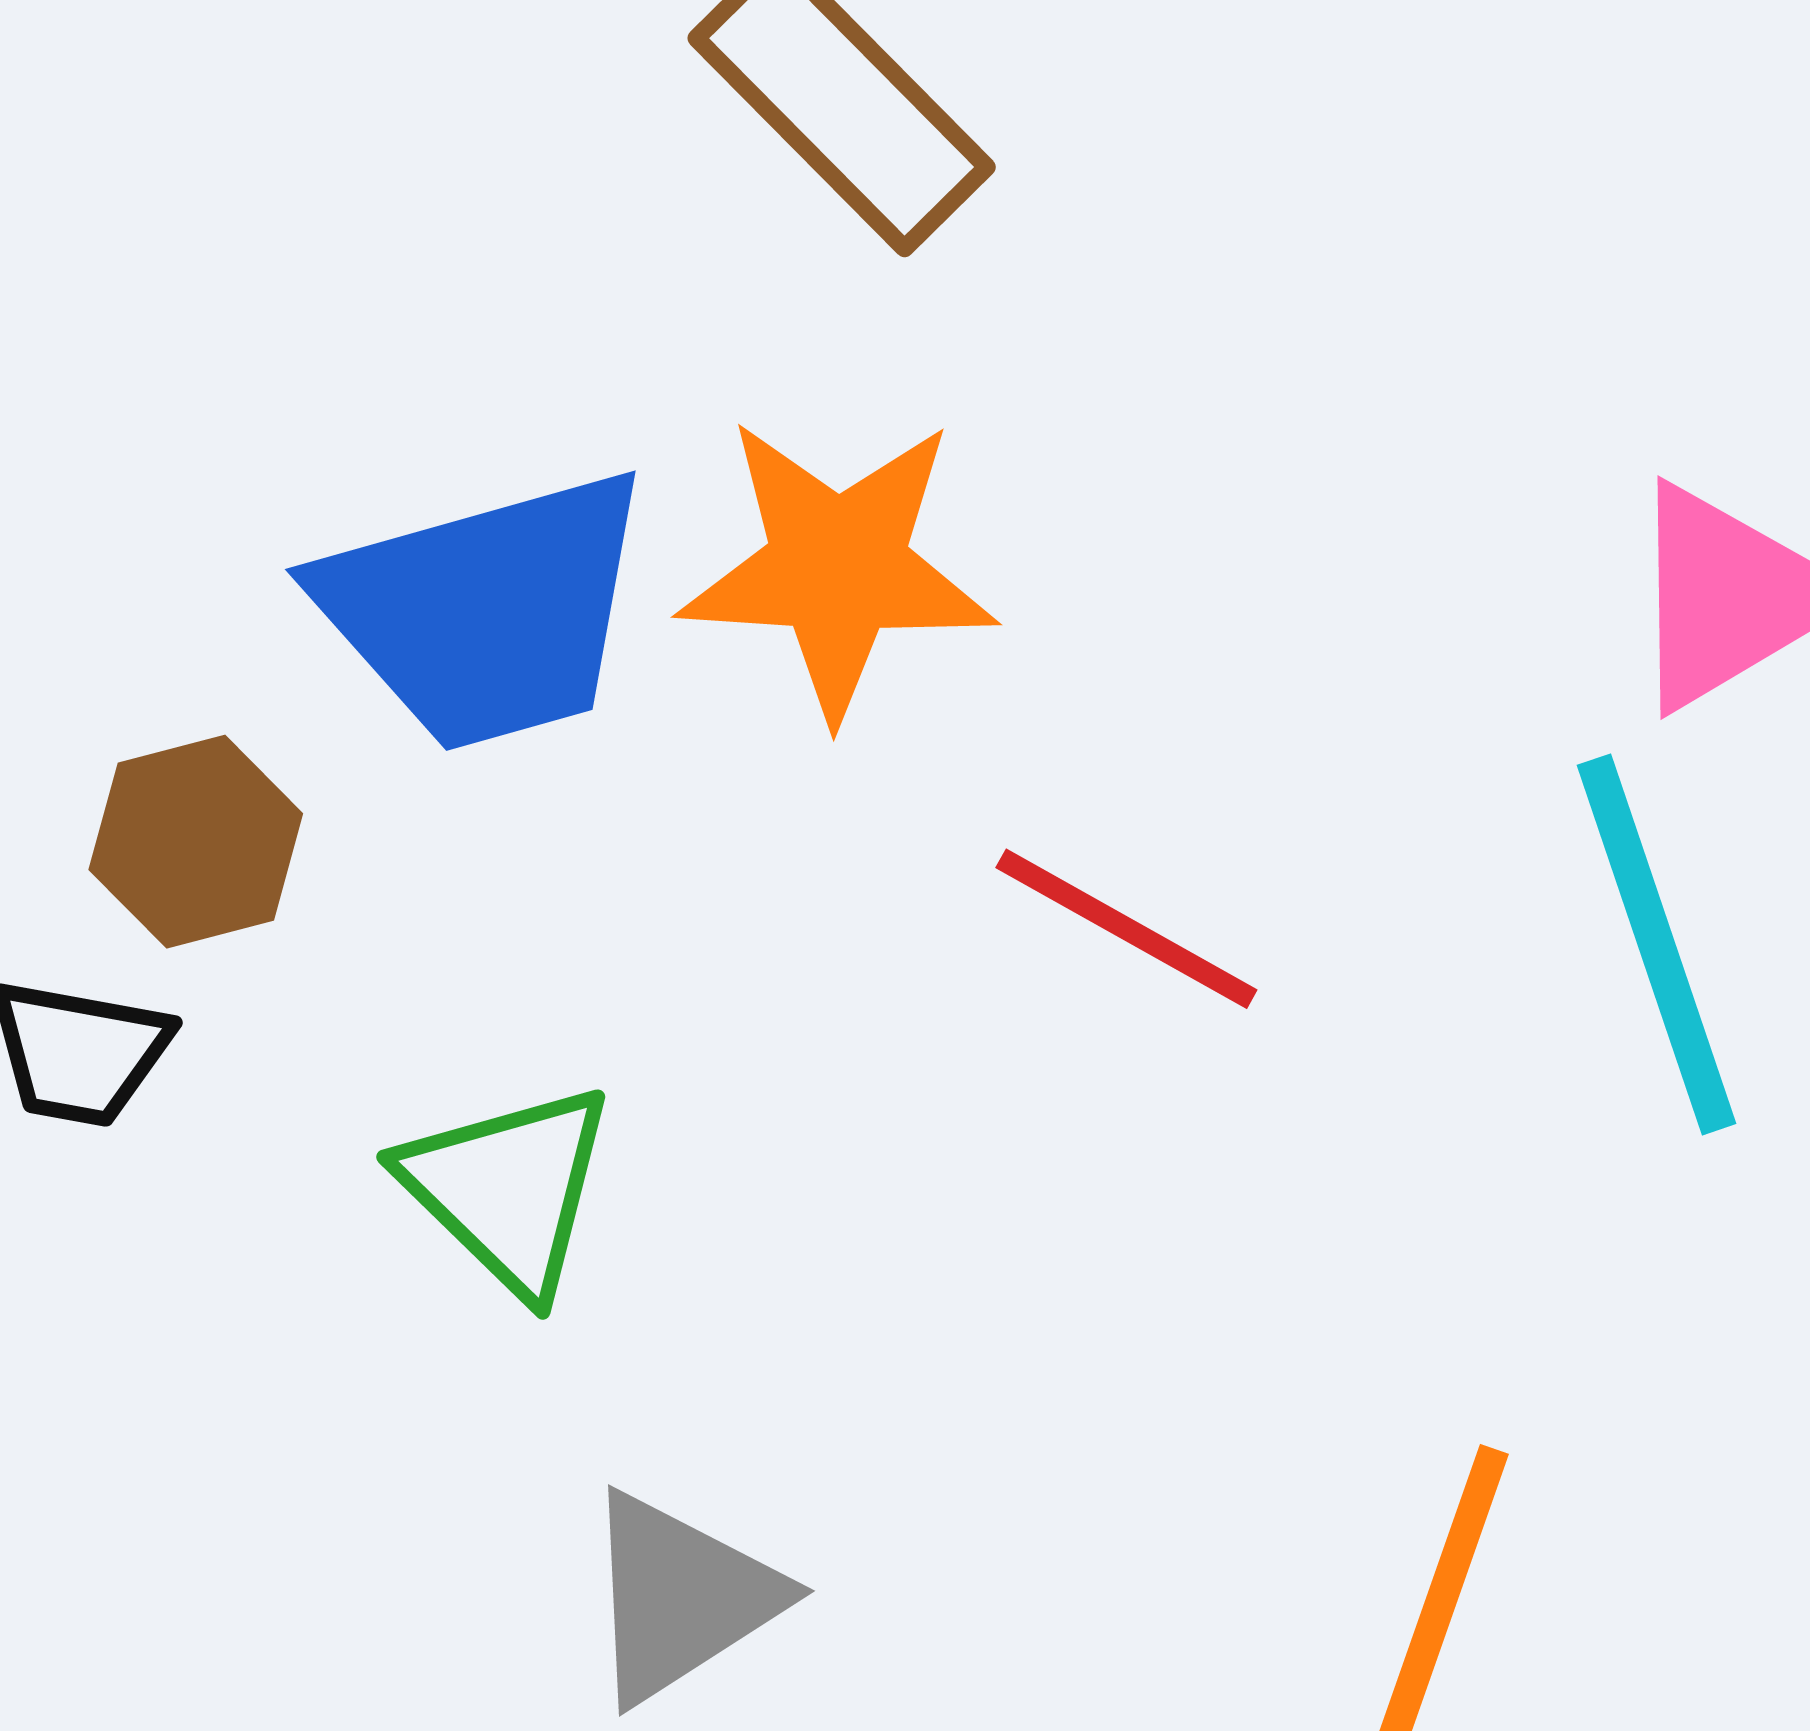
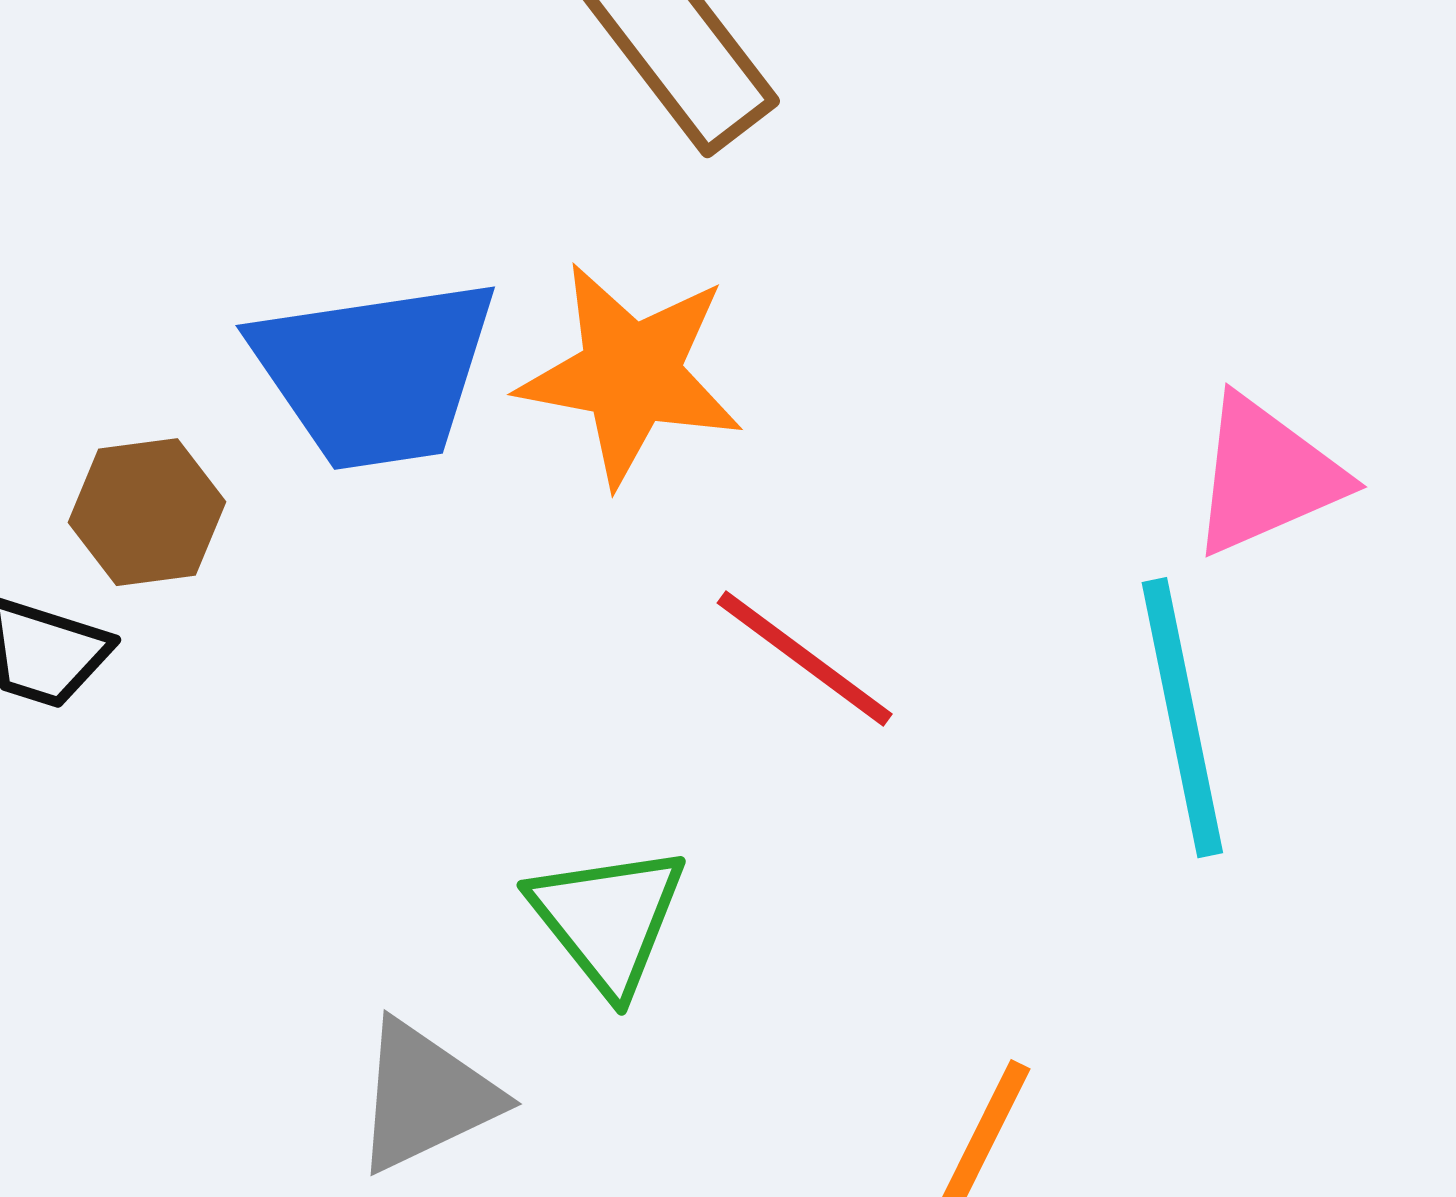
green triangle: (508, 1189) -> (608, 919), moved

